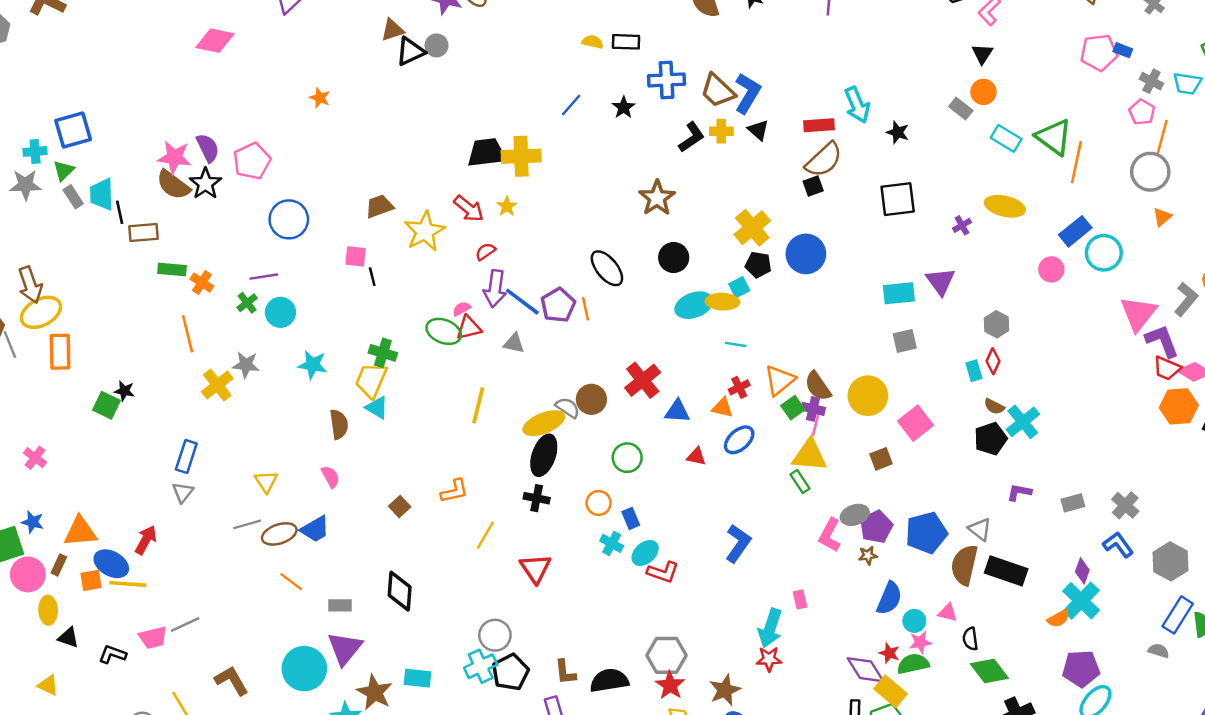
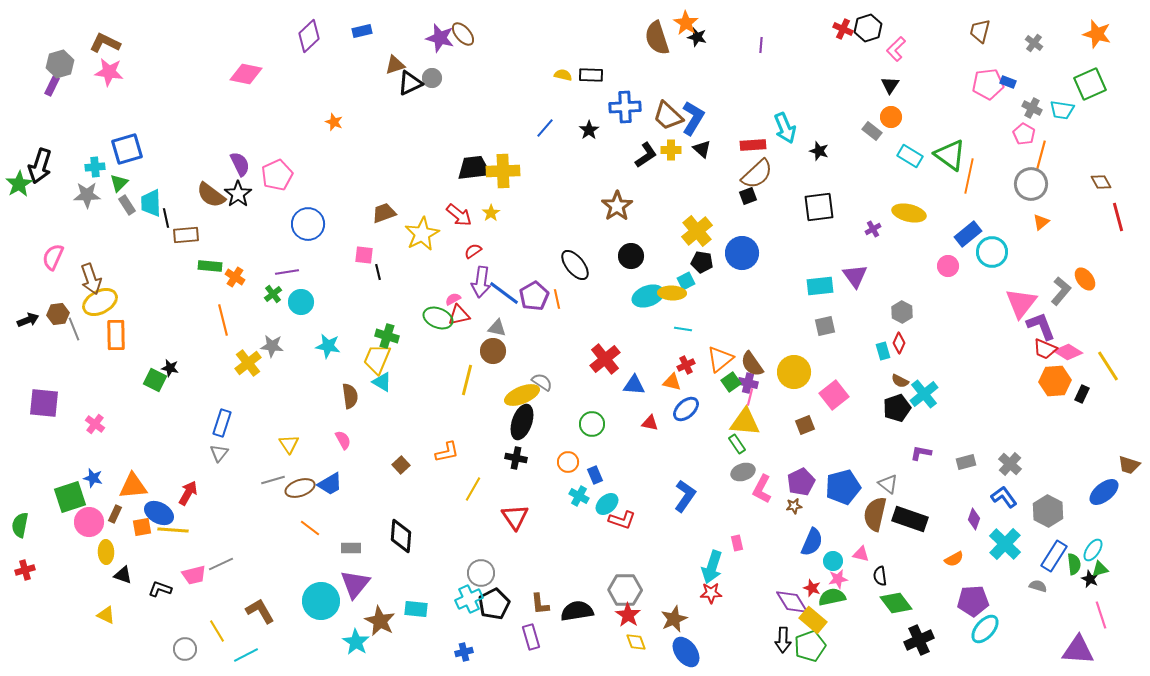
pink star: (174, 157) -> (109, 72), moved
brown circle: (591, 399) -> (493, 351), moved
gray ellipse: (855, 515) -> (743, 472), moved
cyan cross: (1081, 601) -> (1005, 544), moved

